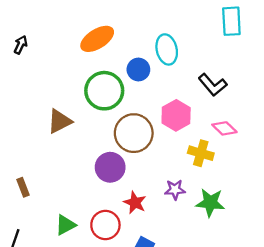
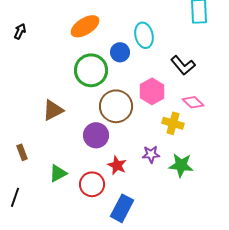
brown triangle: (59, 121) -> (53, 110), moved
green triangle: (65, 225) -> (58, 173), moved

